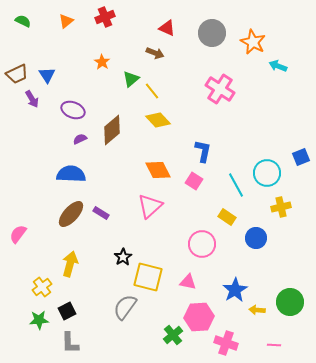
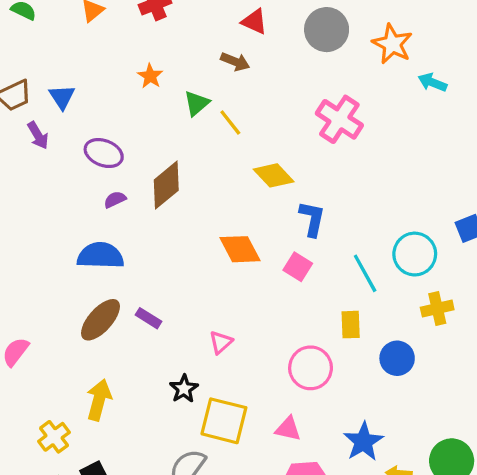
yellow diamond: (158, 120) -> (274, 175), moved
pink triangle: (150, 206) -> (221, 342), moved, size x0.6
yellow rectangle: (227, 217) -> (351, 325), turned 54

